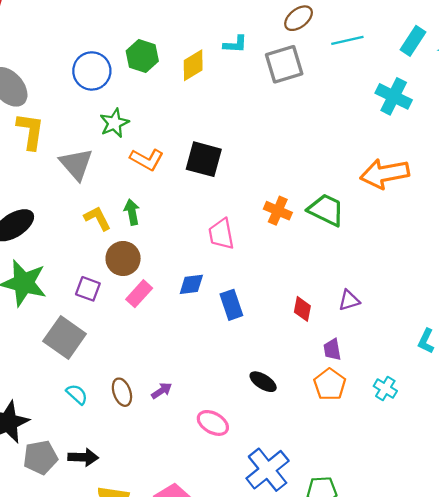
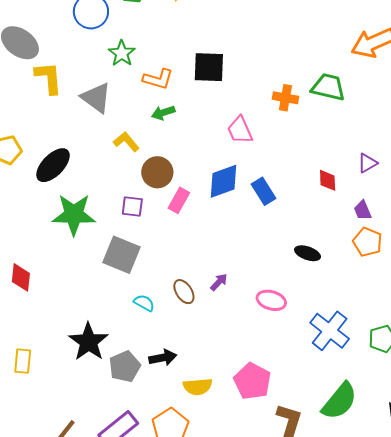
green arrow: (132, 212) -> (163, 113), moved, turned -85
blue diamond: (191, 284) -> (224, 181), size x1.5

